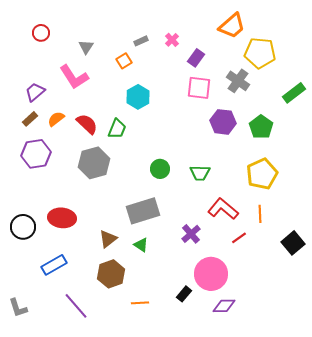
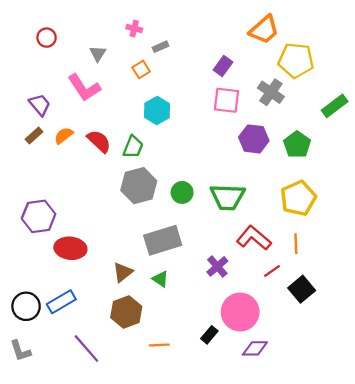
pink cross: (172, 40) -> (134, 28), moved, turned -32
purple trapezoid: (35, 92) -> (40, 105), turned 90
purple hexagon: (36, 154) -> (39, 216), moved
gray hexagon: (94, 163) -> (139, 186), moved
green trapezoid: (200, 173) -> (228, 197), size x1.5
black circle: (23, 227) -> (26, 306), moved
black square: (293, 243) -> (302, 289), moved

